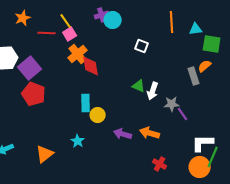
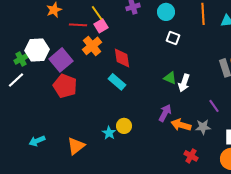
cyan circle: (113, 20) -> (166, 12), moved
orange cross: (78, 54) -> (92, 46), moved
cyan rectangle: (86, 103) -> (117, 82), moved, turned -48
gray star: (172, 104) -> (203, 127), moved
yellow circle: (98, 115) -> (124, 126), moved
purple arrow: (123, 134) -> (165, 113), moved, turned 102

